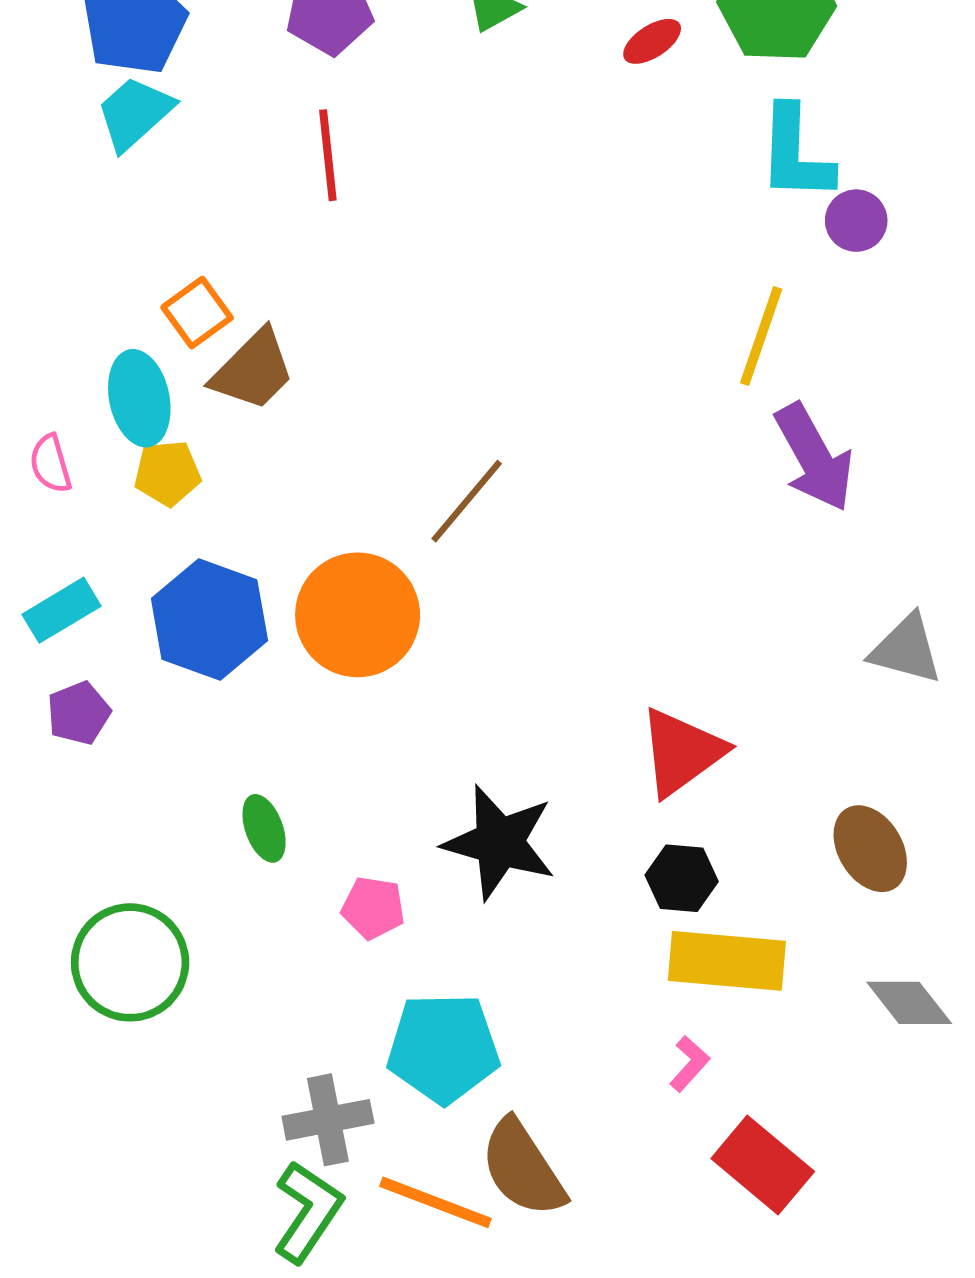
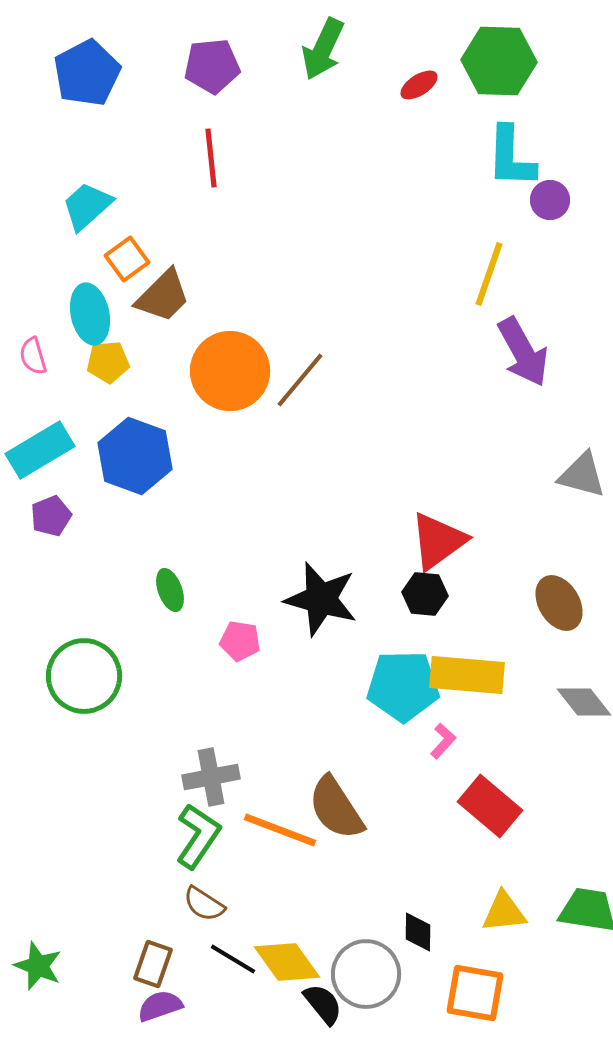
cyan trapezoid: (135, 113) -> (87, 206), moved
cyan rectangle: (61, 610) -> (40, 450), size x1.4
orange circle: (358, 615) -> (230, 371), moved
black hexagon: (682, 878) -> (425, 594), moved
cyan pentagon: (443, 1048) -> (403, 686), moved

